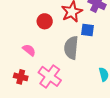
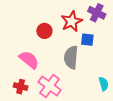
pink semicircle: (29, 50) -> (29, 60), size x1.5

